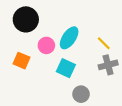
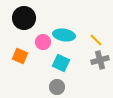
cyan ellipse: (69, 38) -> (64, 35), turned 65
gray circle: (81, 94) -> (57, 87), moved

